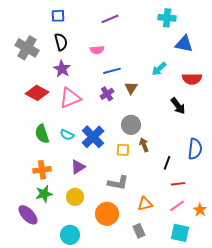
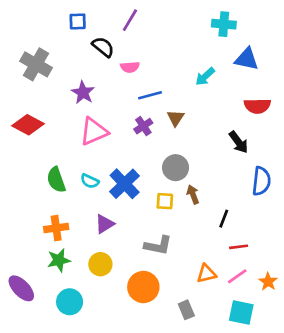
purple line: (110, 19) -> (130, 20), moved, turned -36
black semicircle: (61, 42) -> (103, 47), moved, turned -36
cyan arrow: (159, 69) -> (205, 76), moved
red diamond: (37, 93) -> (28, 125), moved
blue semicircle: (195, 149) -> (261, 181), moved
orange triangle: (145, 204) -> (206, 274), moved
purple ellipse: (28, 215) -> (21, 288), moved
cyan circle: (70, 235) -> (70, 302), moved

